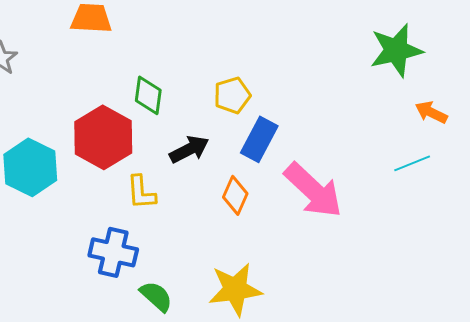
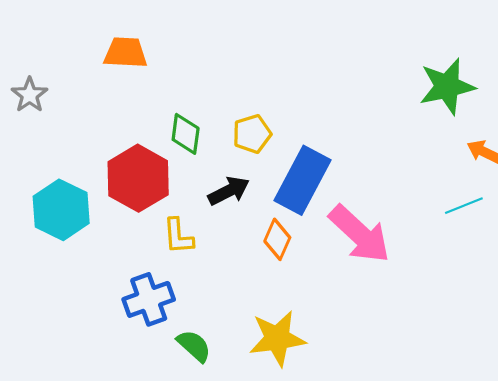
yellow pentagon: (232, 95) -> (252, 134), moved
blue rectangle: (259, 139) -> (303, 180), size x1.4
blue cross: (113, 252) -> (149, 299), turned -33

